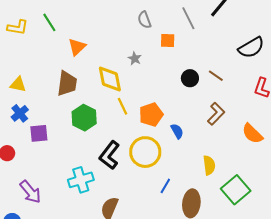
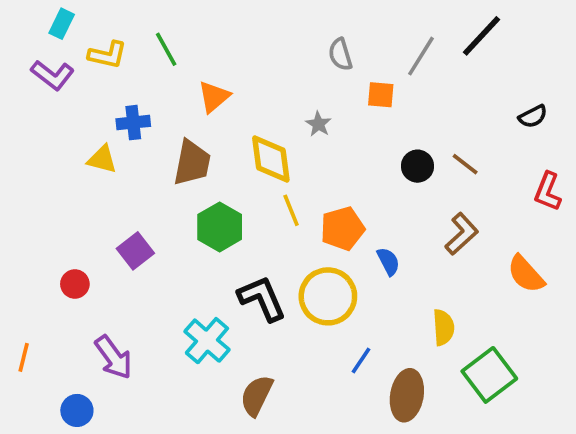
gray line: (188, 18) -> (421, 56), turned 55
black semicircle: (251, 48) -> (533, 116), size x0.6
blue cross: (20, 113) -> (133, 123), moved, turned 30
purple square: (39, 133) -> (135, 251), turned -36
black L-shape: (109, 155) -> (262, 298), turned 116
cyan cross: (81, 180) -> (207, 341), turned -35

